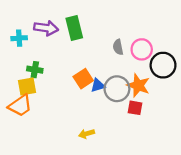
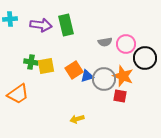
cyan cross: (19, 38) -> (10, 19), moved
gray semicircle: (118, 47) -> (105, 42), turned -88
yellow square: (27, 86) -> (46, 66), moved

